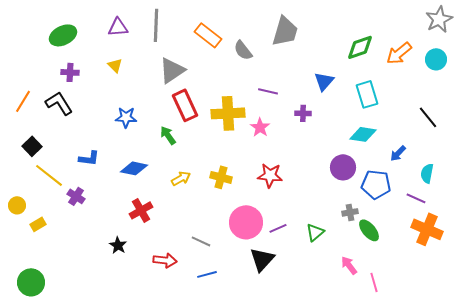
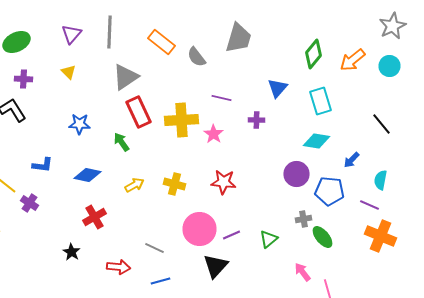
purple triangle: (118, 27) -> (72, 34), turned -45
green diamond: (360, 47) -> (314, 54), turned -32

